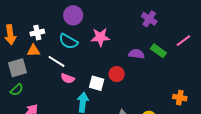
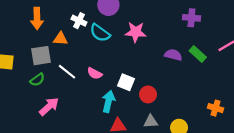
purple cross: (149, 19) -> (191, 18), turned -35
white cross: (37, 33) -> (79, 21), moved, turned 32
white line: (57, 61) -> (67, 72), moved
red circle: (117, 74) -> (148, 94), moved

